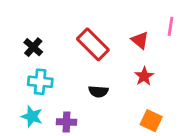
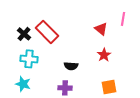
red rectangle: (93, 44) -> (47, 32), moved
orange square: (151, 121) -> (109, 87), turned -35
purple cross: (66, 122) -> (65, 88), moved

